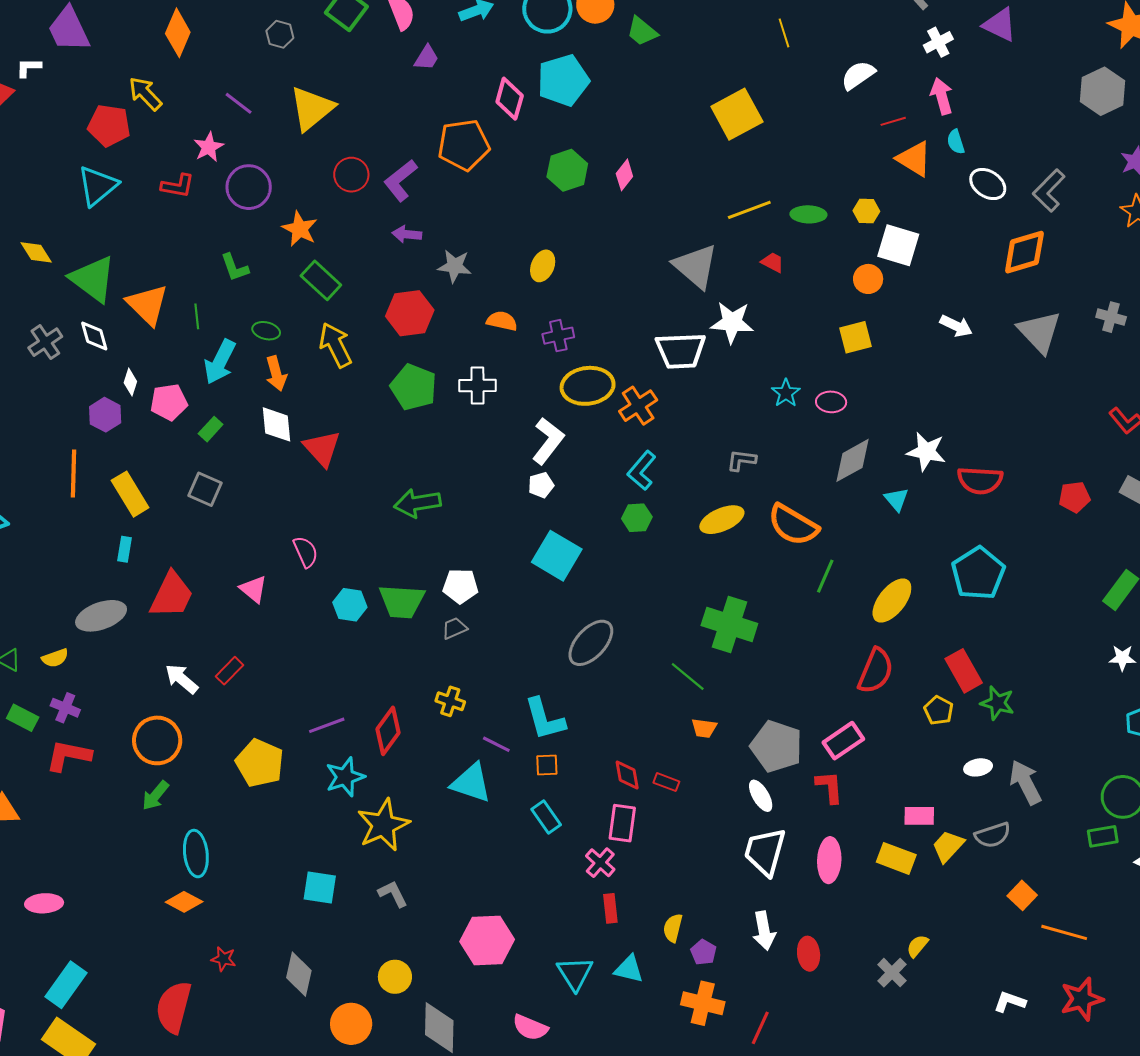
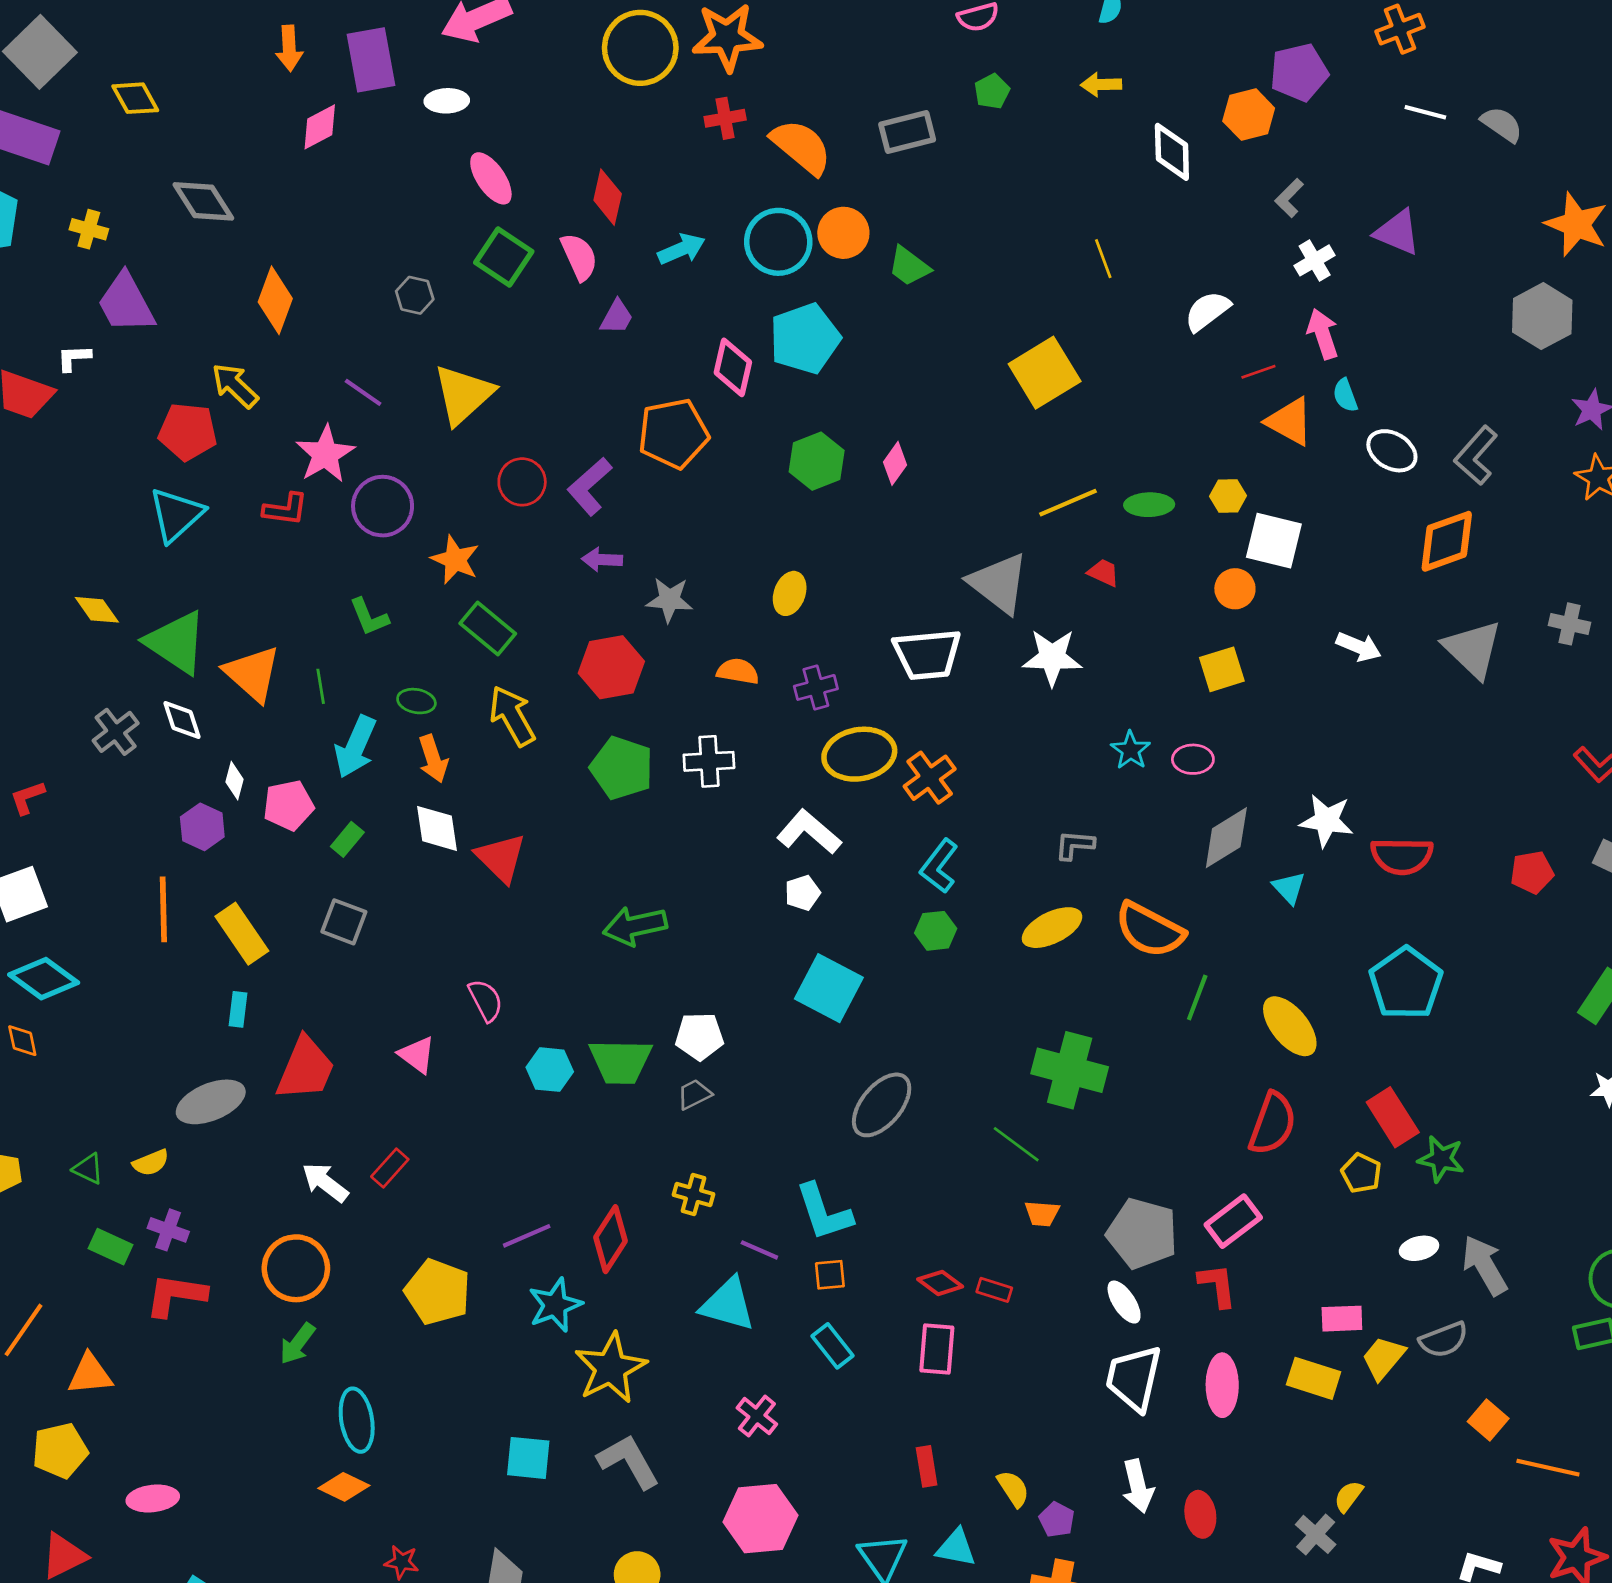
pink star: (209, 147) -> (325, 454), size x1.4
white trapezoid: (681, 351) -> (927, 654), moved
white L-shape: (548, 441) -> (809, 832), turned -84
yellow ellipse: (892, 600) -> (1290, 1026), turned -75
red diamond: (627, 775) -> (940, 1283), turned -40
pink cross: (600, 863) -> (757, 1416), moved
gray L-shape: (393, 894) -> (629, 1461), size x1.5
yellow semicircle: (673, 928) -> (1013, 1489), turned 136

